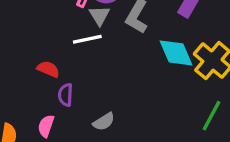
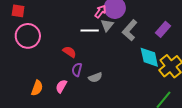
white line: (87, 39) -> (90, 31), moved
gray semicircle: (104, 122) -> (95, 77), moved

